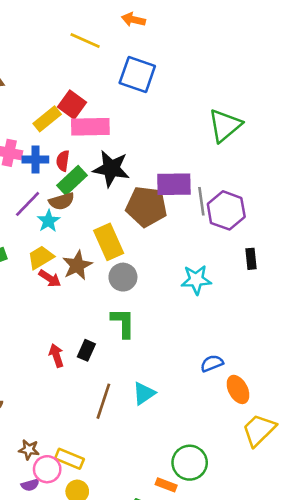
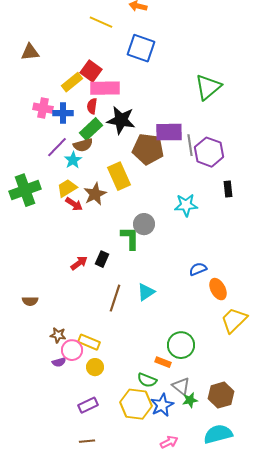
red semicircle: (63, 161) -> (92, 106), moved
gray circle: (123, 277) -> (144, 224), moved
red arrow: (56, 356) -> (79, 263), turned 72

